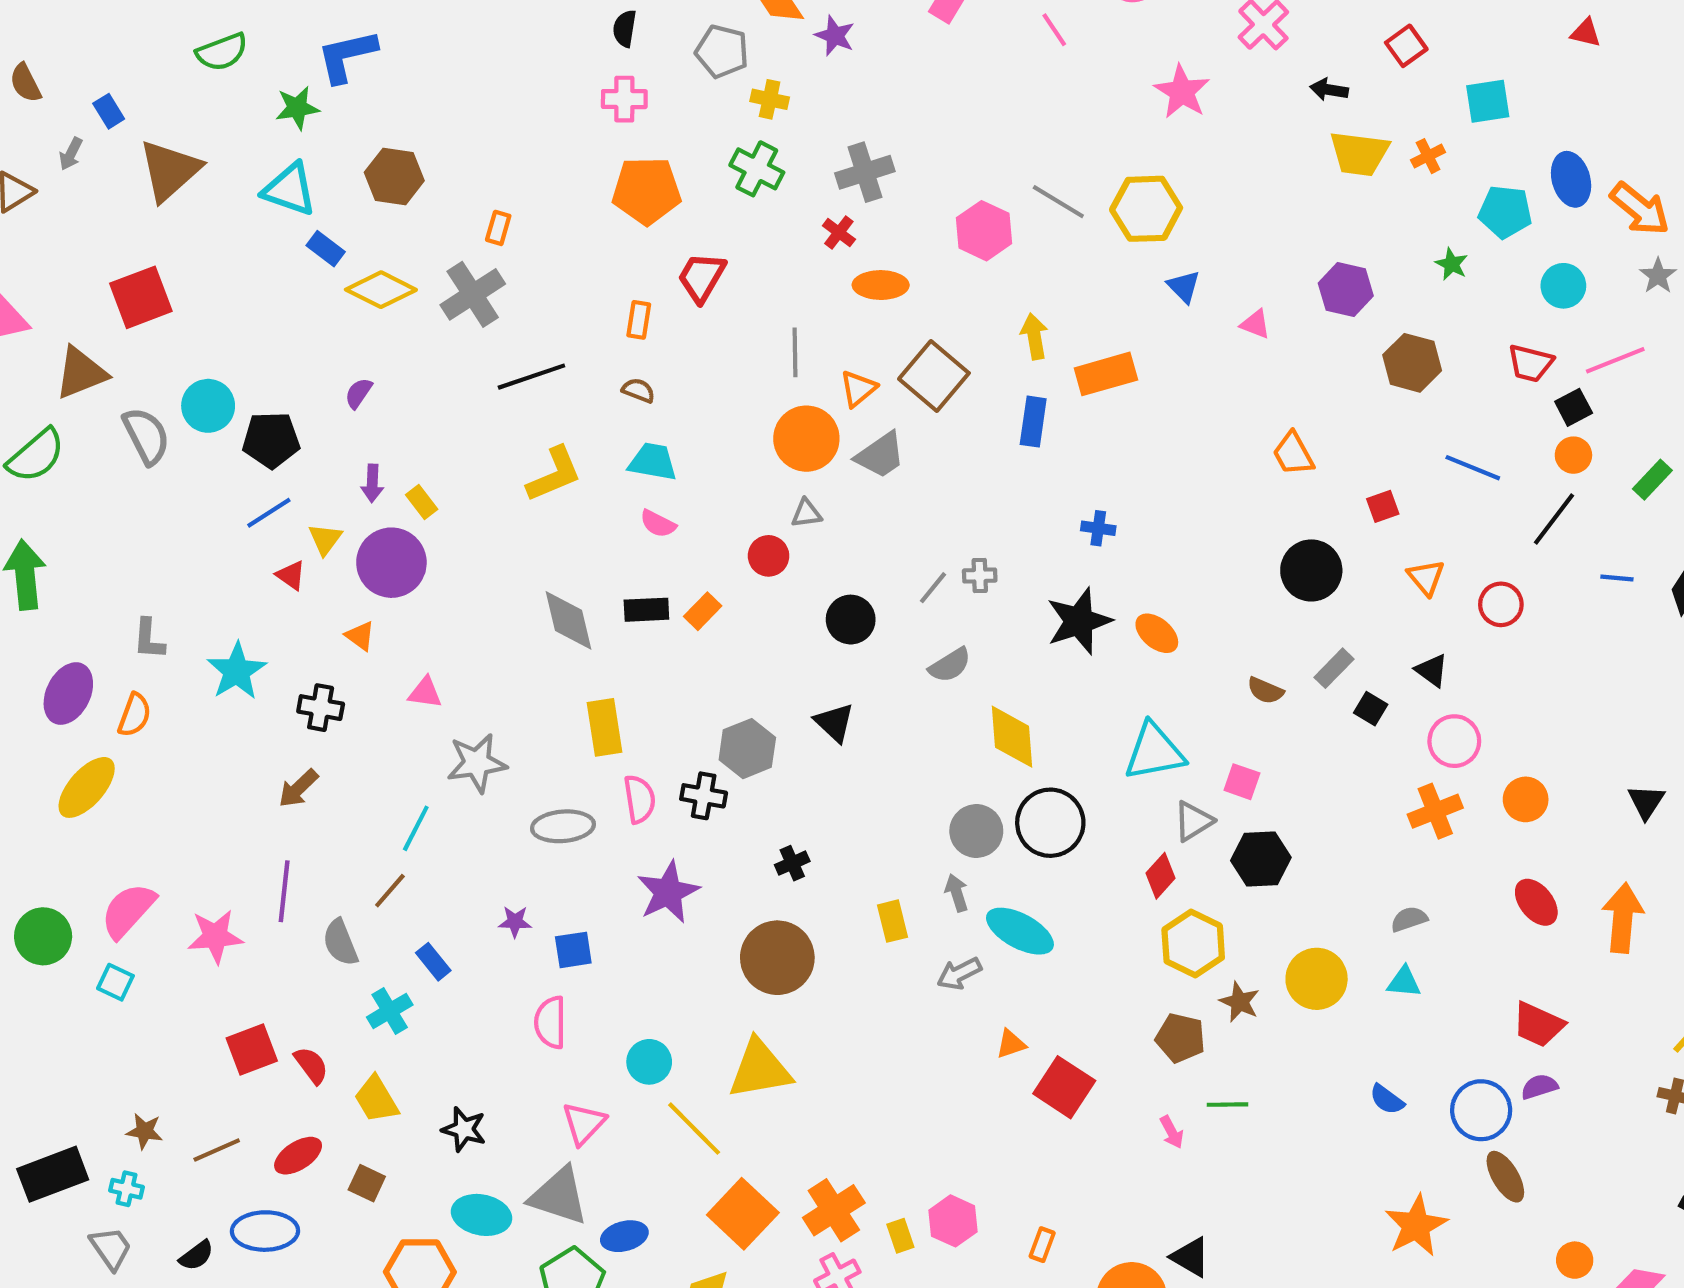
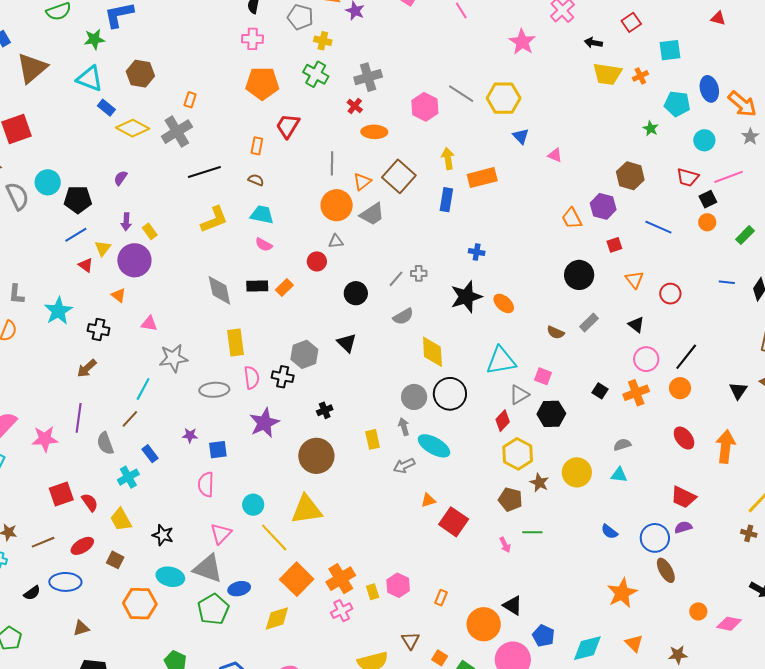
purple hexagon: (1346, 290) -> (603, 206), moved
black line: (1554, 519) -> (686, 357), moved
black square: (1371, 709) -> (600, 391), moved

